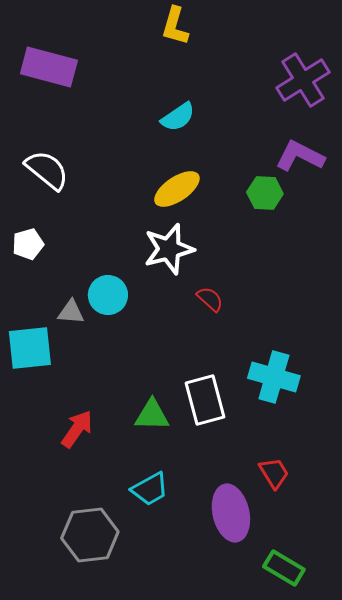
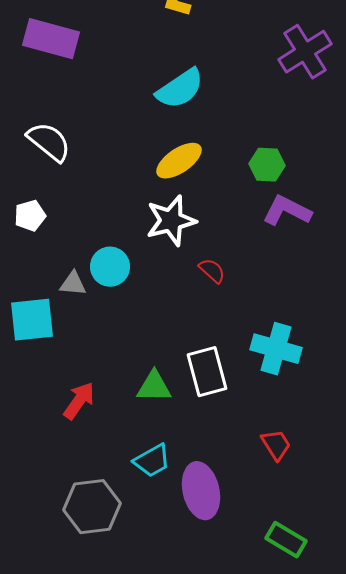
cyan semicircle: (178, 117) -> (180, 89), size x1.4
purple L-shape: (300, 156) -> (287, 211), moved
purple ellipse: (231, 513) -> (201, 491), moved

